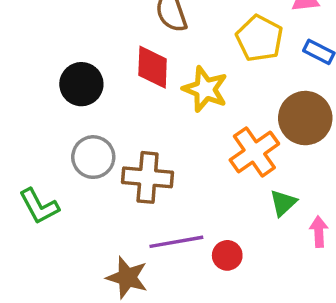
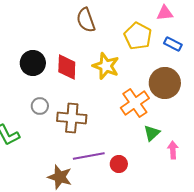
red diamond: (153, 67) -> (67, 67), moved
gray circle: (93, 157) -> (40, 106), size x0.7

